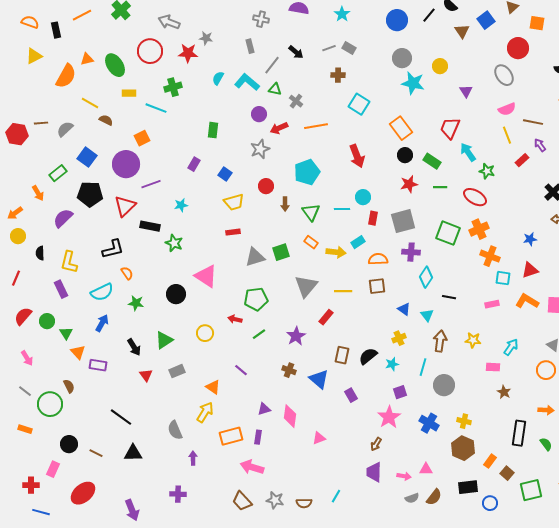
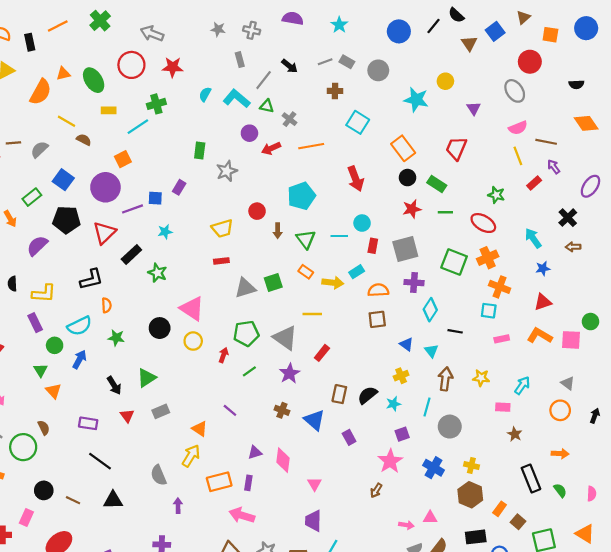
gray star: (206, 38) -> (218, 29), moved
gray circle: (402, 58) -> (378, 70), moved
cyan line: (156, 108) -> (138, 127), turned -55
gray star: (260, 149) -> (227, 171), moved
cyan arrow: (468, 152) -> (533, 238), moved
blue square: (225, 174) -> (155, 198), moved, turned -32
black rectangle: (150, 226) -> (131, 254), turned -54
yellow L-shape: (69, 262) -> (44, 293), turned -100
orange semicircle: (127, 273) -> (107, 305), turned 32
cyan square: (503, 278) -> (489, 311), moved
gray triangle: (306, 286) -> (285, 338), moved, turned -35
yellow line: (343, 291) -> (312, 314), moved
red arrow: (235, 319) -> (223, 355), turned 96
green circle: (47, 321) -> (55, 345), moved
yellow circle: (205, 333) -> (193, 341), moved
purple rectangle: (98, 365) -> (88, 423), moved
black rectangle: (519, 433) -> (531, 479), turned -30
pink triangle: (319, 438) -> (314, 484), turned -40
purple trapezoid: (374, 472) -> (313, 521), moved

